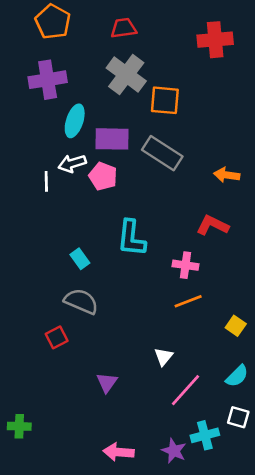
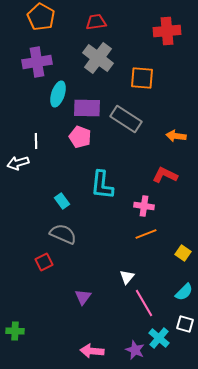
orange square: (165, 100) -> (142, 78), moved
white arrow: (72, 163) -> (18, 163), moved
pink line: (185, 390) -> (144, 303), turned -72
cyan cross: (205, 435) -> (159, 338), turned -35

